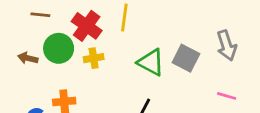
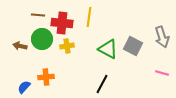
brown line: (40, 15) -> (38, 15), moved
red cross: (87, 26) -> (62, 23), turned -30

